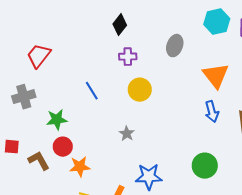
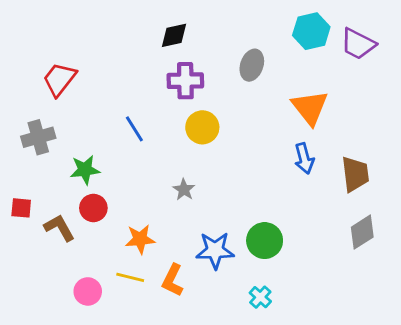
black diamond: (120, 25) -> (174, 35), turned 40
purple cross: (128, 57) -> (185, 81), size x1.4
green circle: (205, 166) -> (265, 241), moved
orange star: (80, 167) -> (140, 239), moved

